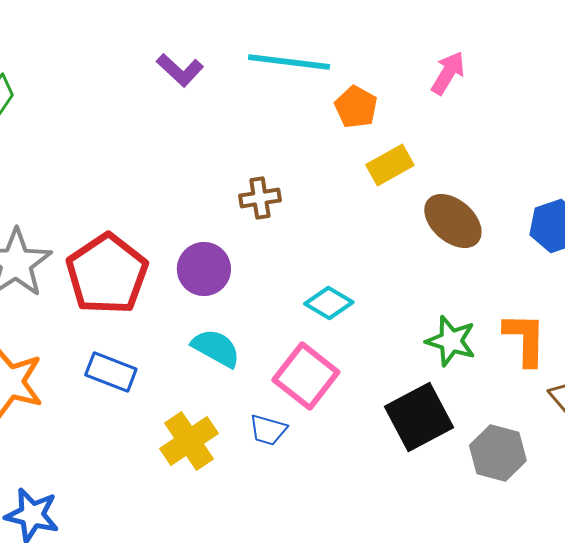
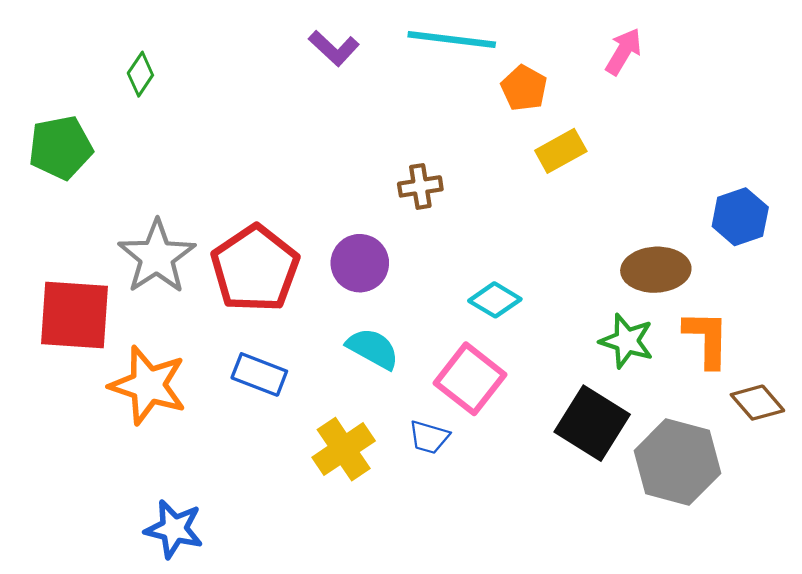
brown ellipse: (453, 221) -> (656, 270), moved, turned -44
black square: (419, 417) -> (592, 423), turned -30
gray hexagon: (498, 453) -> (677, 462), size x1.4

